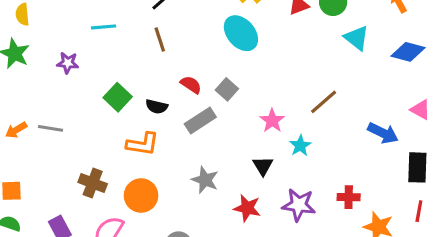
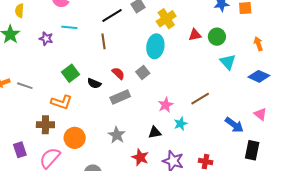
cyan ellipse: (241, 33) -> (155, 46), turned 40
purple star: (68, 63) -> (46, 39), moved
gray square: (227, 89) -> (143, 73), moved
orange L-shape: (143, 144) -> (62, 102), moved
black triangle: (263, 166) -> (155, 132), turned 40
brown cross: (93, 183) -> (45, 125), turned -30

